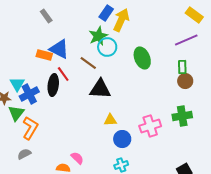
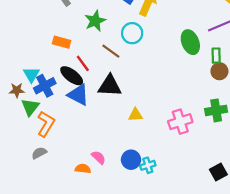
green star: (98, 36) -> (95, 21), moved
blue triangle: (59, 49) -> (78, 95), moved
green ellipse: (142, 58) -> (190, 42), moved
black ellipse: (53, 85) -> (72, 76), turned -60
black triangle: (100, 89) -> (110, 86), moved
blue circle: (122, 139) -> (131, 160), moved

